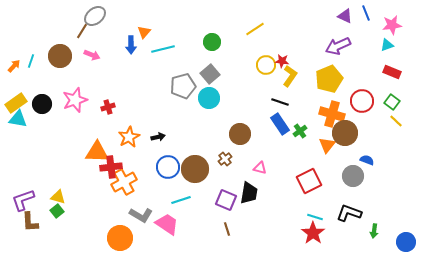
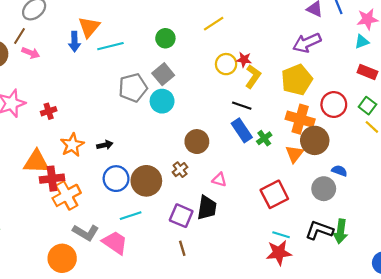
brown line: (82, 31) -> (19, 36), moved
orange triangle: (144, 32) -> (89, 27), size x1.5
green arrow: (374, 231) -> (341, 231), moved, size x1.5
red star: (313, 233) -> (279, 253), turned 30

